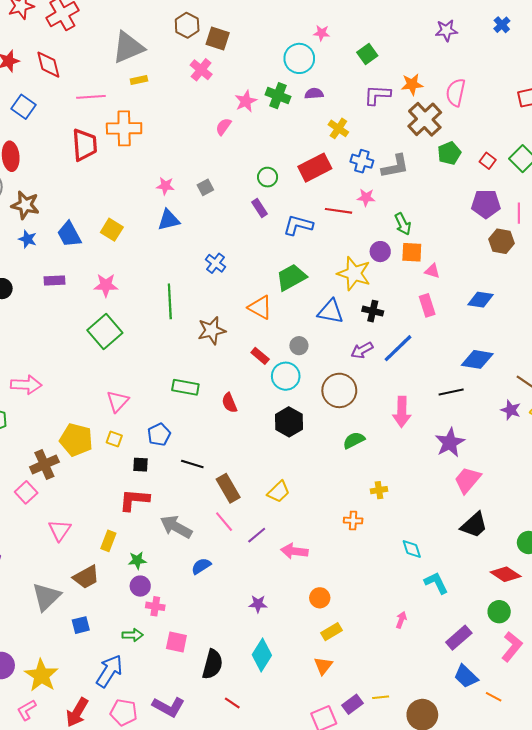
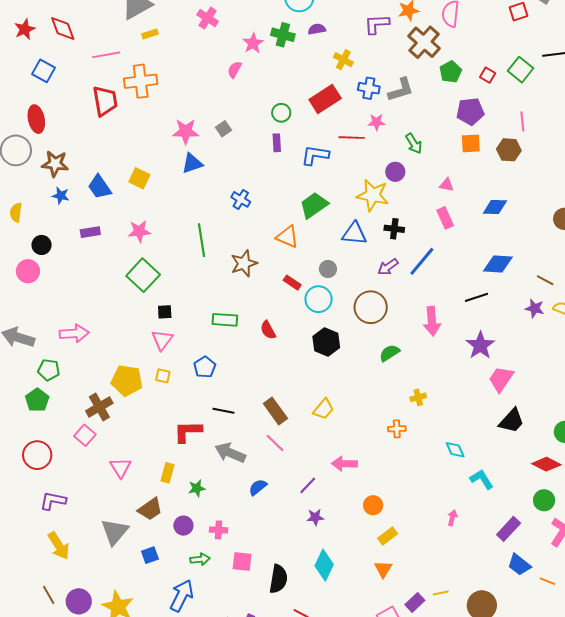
pink star: (165, 186) -> (186, 131), size x1.5
purple pentagon: (486, 204) -> (470, 111), moved
purple rectangle: (259, 208) -> (277, 143), turned 36
orange square: (412, 252) -> (471, 143), moved
black line: (192, 464) -> (223, 411), moved
black square: (140, 465) -> (165, 312), moved
purple line: (257, 535) -> (308, 485), moved
purple circle: (140, 586) -> (183, 526), moved

